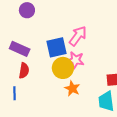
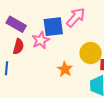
pink star: (75, 60) -> (41, 40), moved, turned 30
yellow circle: (63, 68) -> (91, 53), moved

